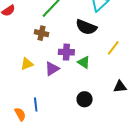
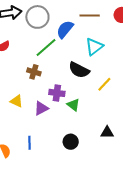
yellow line: (113, 48) -> (104, 84), moved
yellow triangle: (27, 64) -> (17, 101), turned 40
blue line: (36, 104) -> (30, 143), moved

